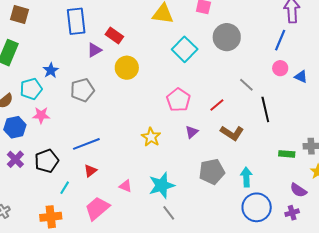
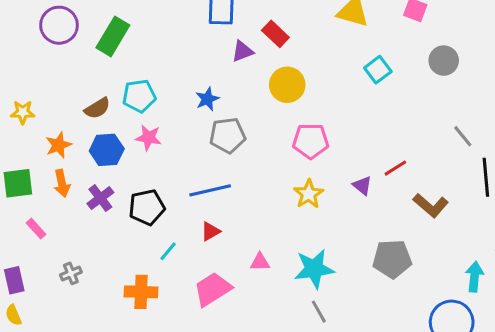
gray circle: (227, 37) -> (444, 61), size x0.7
cyan square: (185, 49) -> (378, 70), size x0.7
blue star: (51, 70) -> (207, 99), moved
gray pentagon: (82, 90) -> (228, 135), moved
pink pentagon: (178, 100) -> (311, 141), moved, turned 30
red line: (217, 105) -> (395, 168), moved
purple triangle: (192, 132) -> (362, 186), moved, turned -48
cyan arrow: (246, 177) -> (474, 277), moved
pink triangle: (126, 186) -> (260, 262), turned -32

